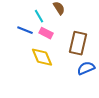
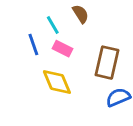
blue line: (25, 30) -> (33, 44), turned 49

